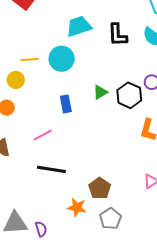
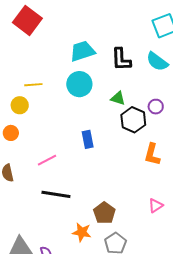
cyan circle: (62, 59) -> (79, 84), moved
green triangle: (100, 92) -> (118, 98), moved, turned 49
blue rectangle: (66, 104) -> (88, 139), moved

